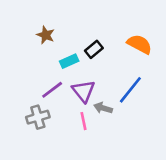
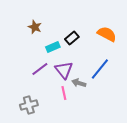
gray cross: (38, 117) -> (29, 105), moved

